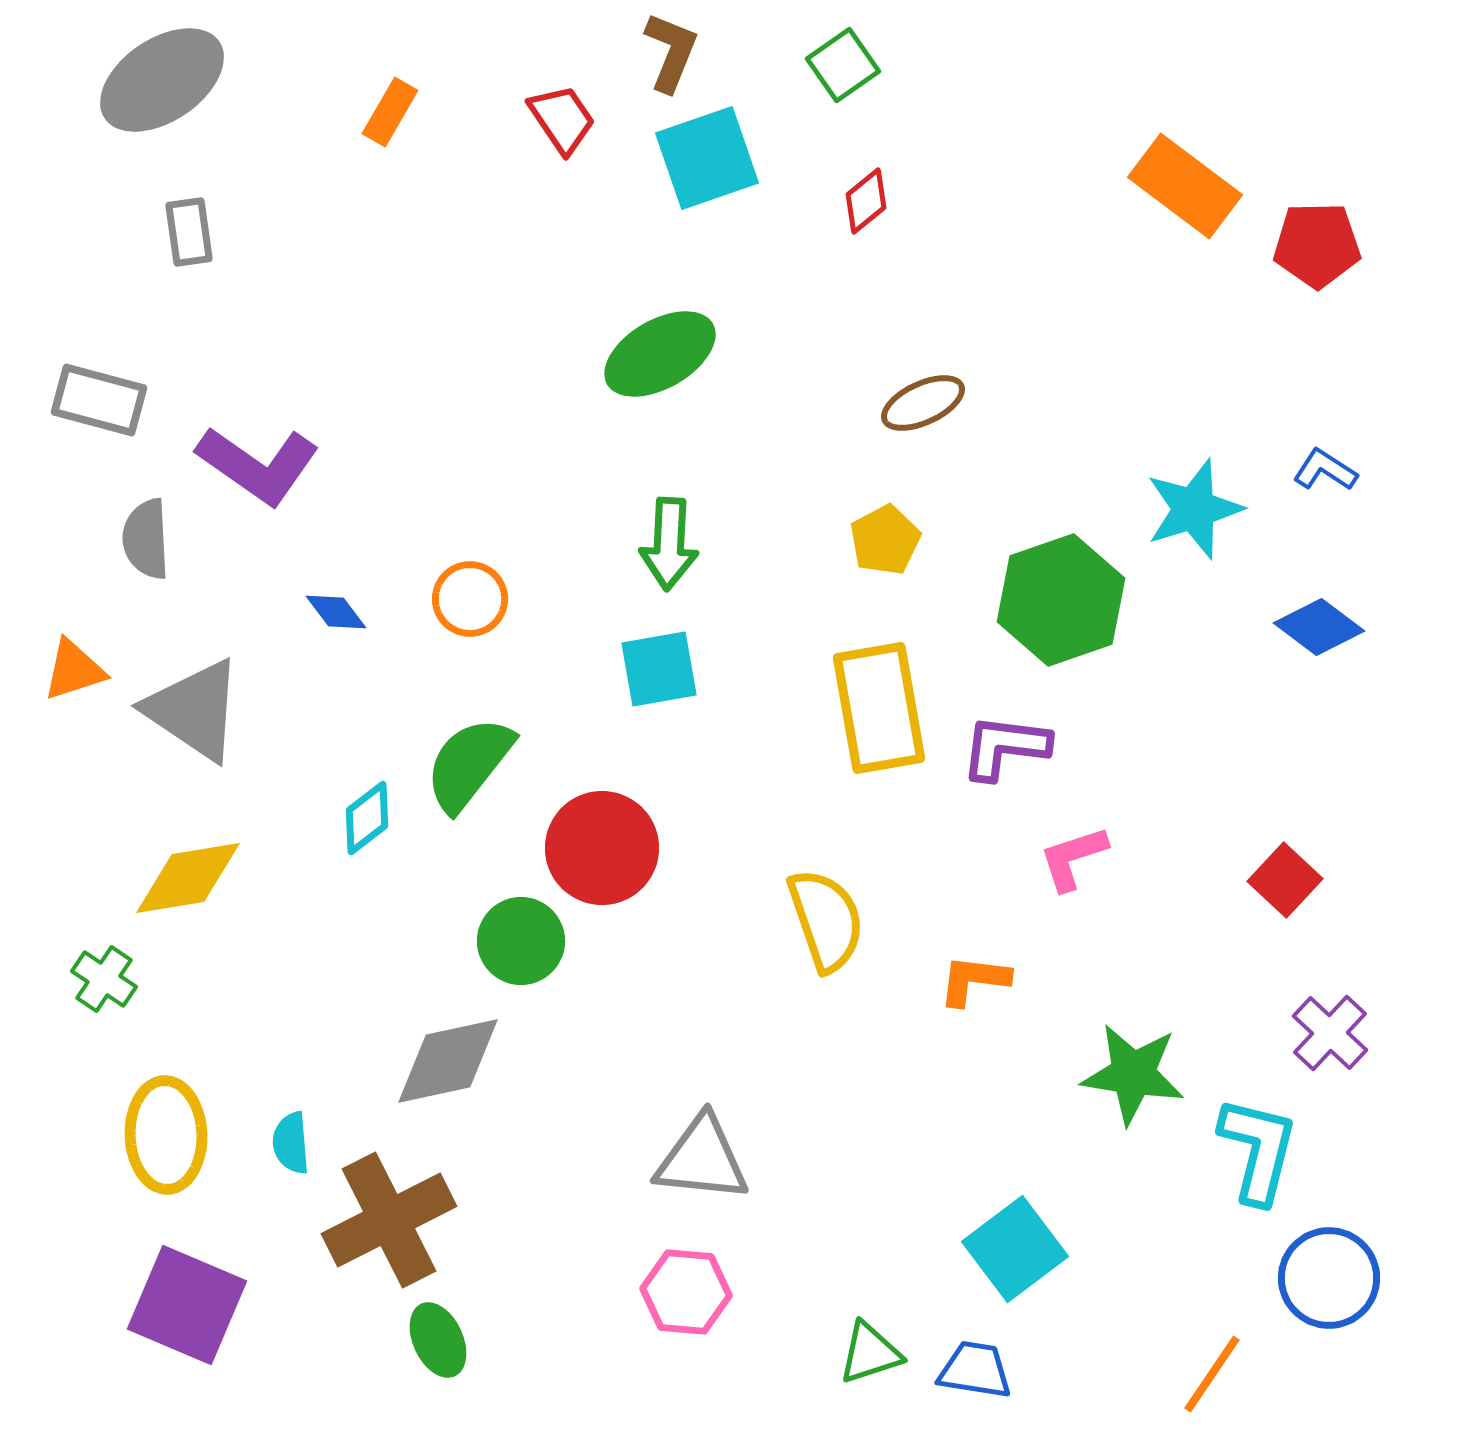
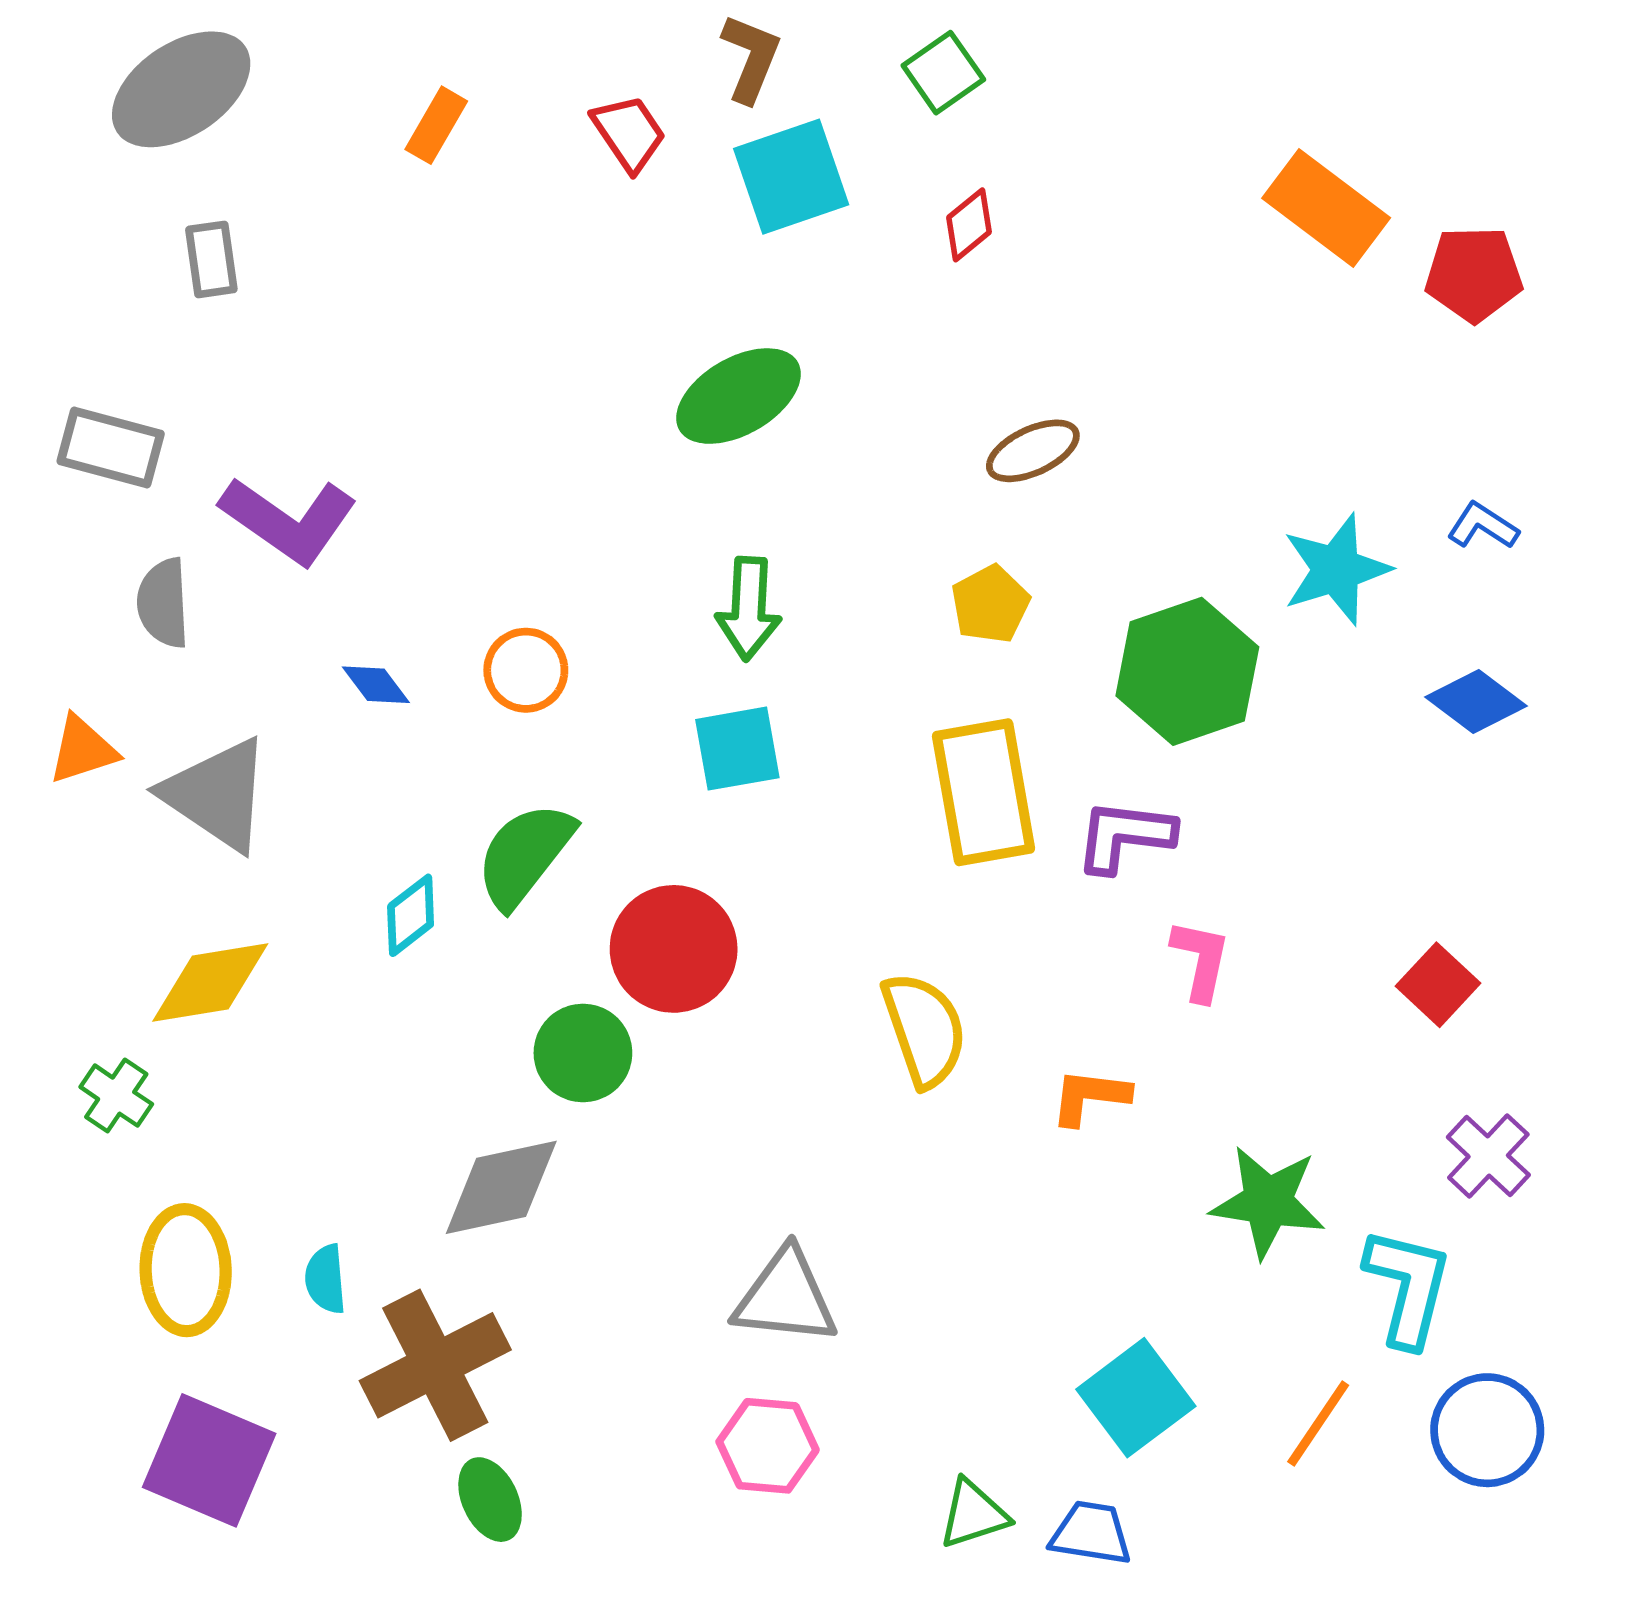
pink L-shape: (1073, 858) -> (1201, 960), turned 120
orange line: (1212, 1374) -> (1318, 1423), moved

